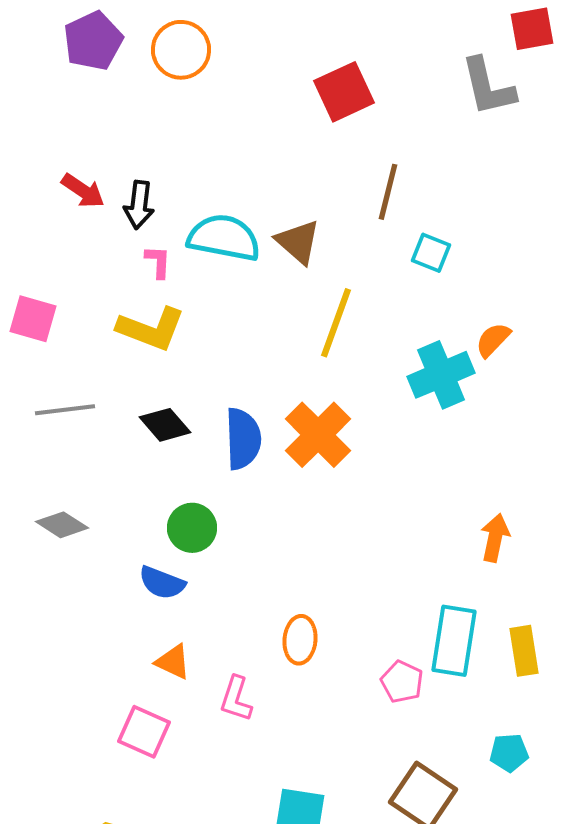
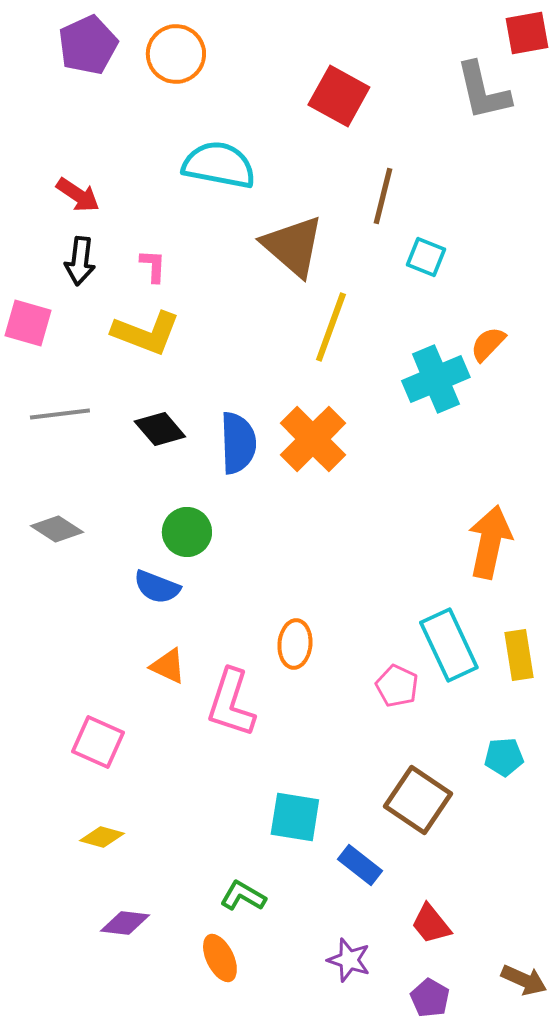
red square: (344, 92) -> (339, 96), turned -36
black arrow: (139, 205) -> (80, 261), moved
cyan semicircle: (224, 238) -> (219, 165), moved
brown triangle: (298, 242) -> (293, 246), size x1.4
orange arrow: (495, 538) -> (490, 542), size x1.5
cyan rectangle: (454, 641) -> (449, 645), turned -34
pink L-shape: (236, 699) -> (231, 703), size x1.5
pink square: (144, 732) -> (98, 742), moved

